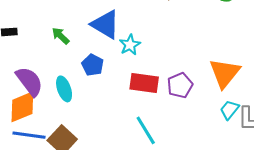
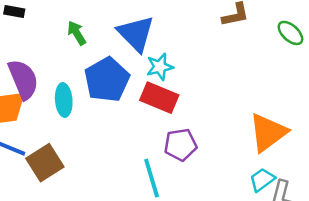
blue pentagon: (93, 65) -> (107, 80), size x1.6
red rectangle: (144, 83) -> (159, 98), moved
purple pentagon: (180, 85) -> (181, 145), moved

